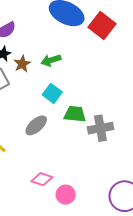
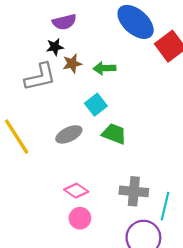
gray cross: (100, 128) -> (134, 191), moved
pink diamond: (42, 179) -> (76, 191), moved

